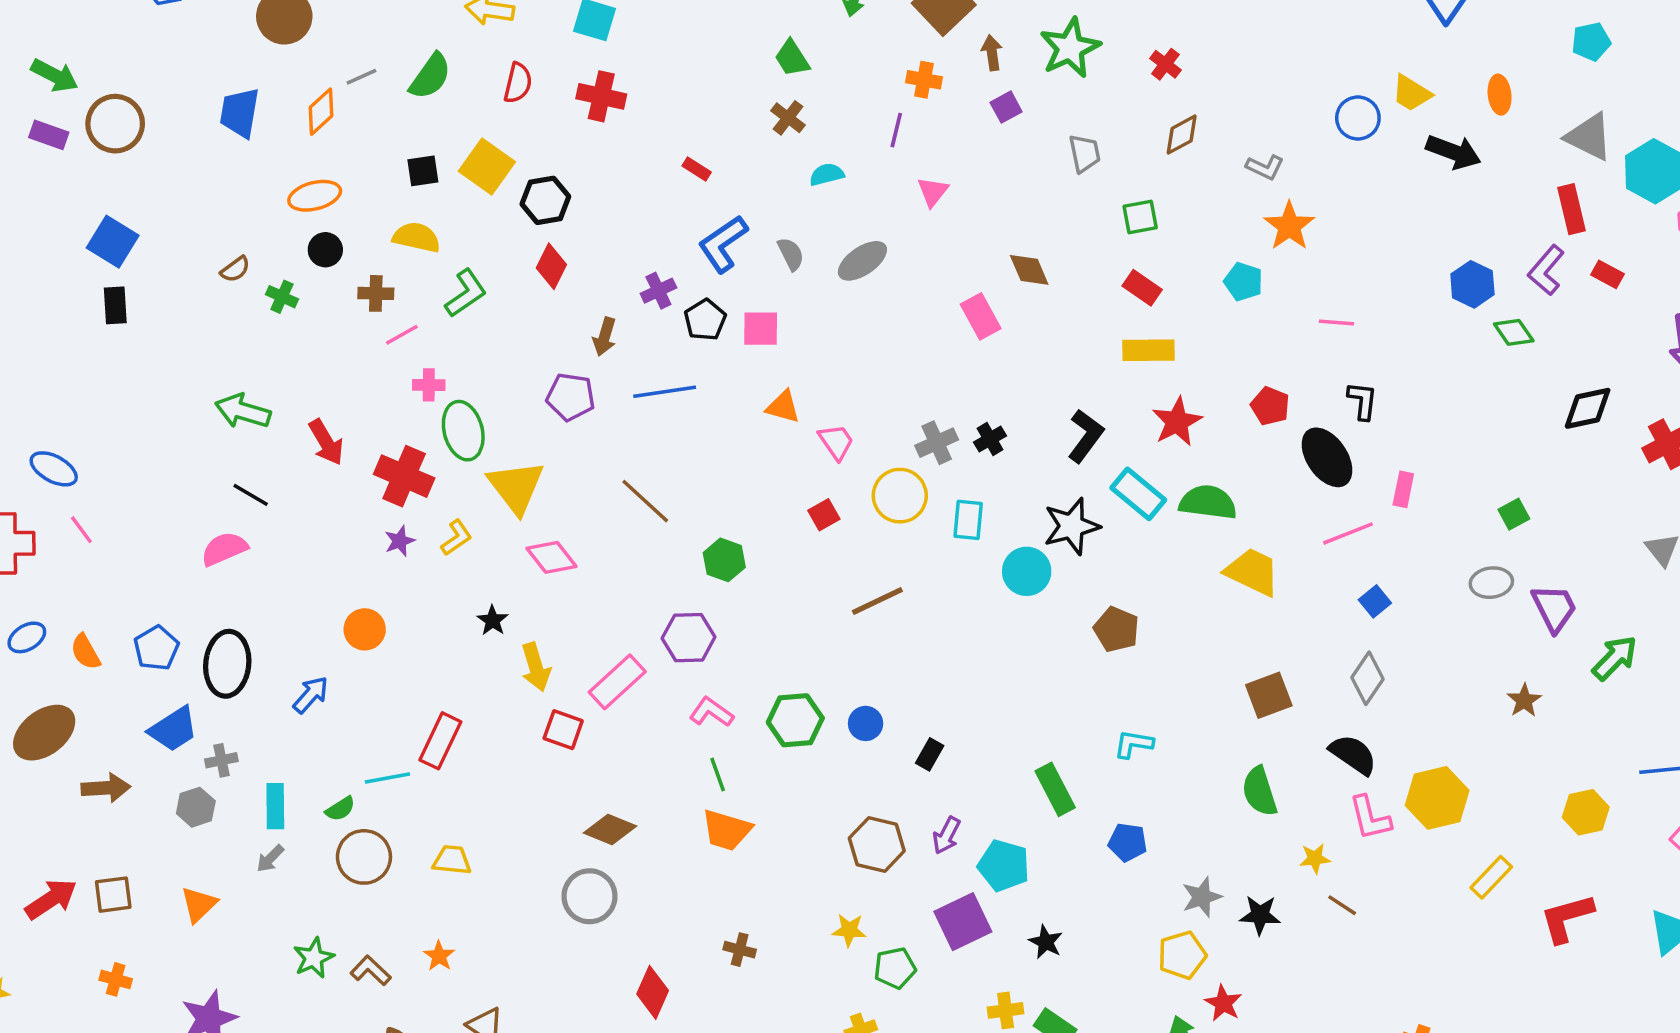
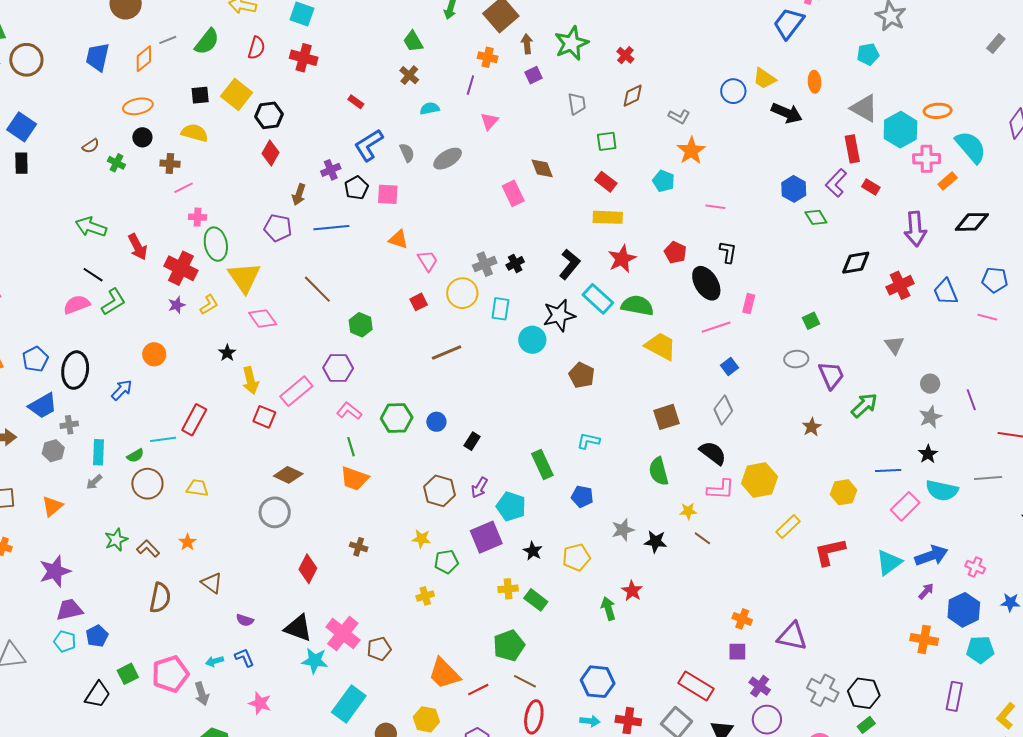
green L-shape: (466, 293) -> (113, 302), moved
pink L-shape: (1370, 818) -> (721, 489), turned -76
yellow pentagon: (1182, 955) -> (576, 557), moved

